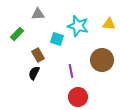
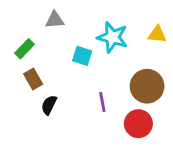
brown rectangle: (38, 55) -> (33, 79), moved
red circle: (78, 97) -> (138, 124), moved

